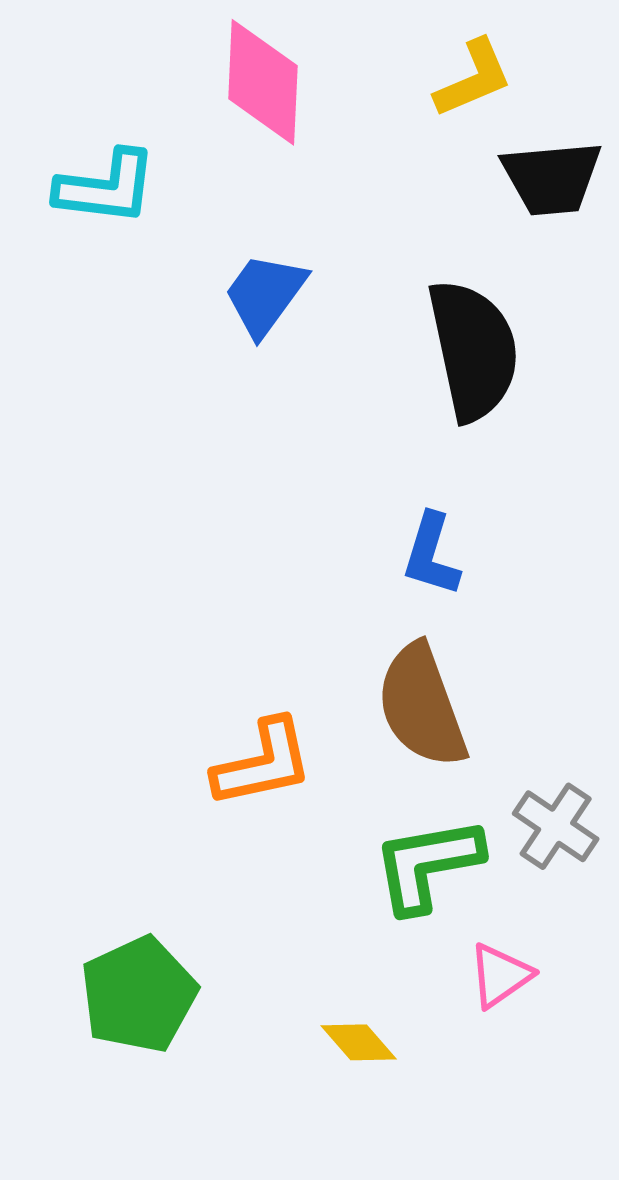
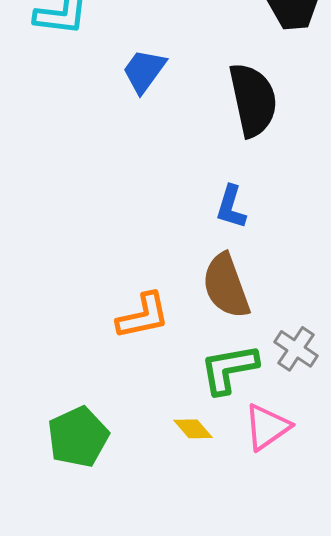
pink triangle: (500, 975) -> (267, 427), size x1.4
yellow diamond: (359, 1042) -> (193, 429), moved

